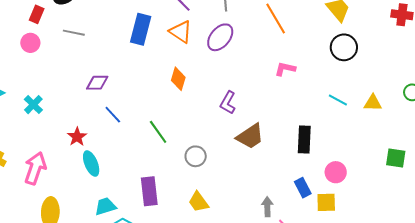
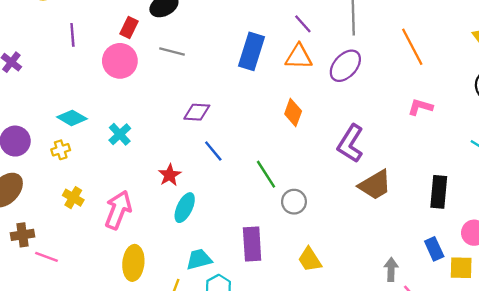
orange triangle: (181, 32) -> (299, 57), turned -35
pink circle: (30, 43) -> (120, 61), size x1.5
purple L-shape: (228, 103) -> (351, 144), size x1.4
gray circle: (196, 156) -> (294, 202), moved
cyan ellipse: (91, 163) -> (185, 208), turned 45

